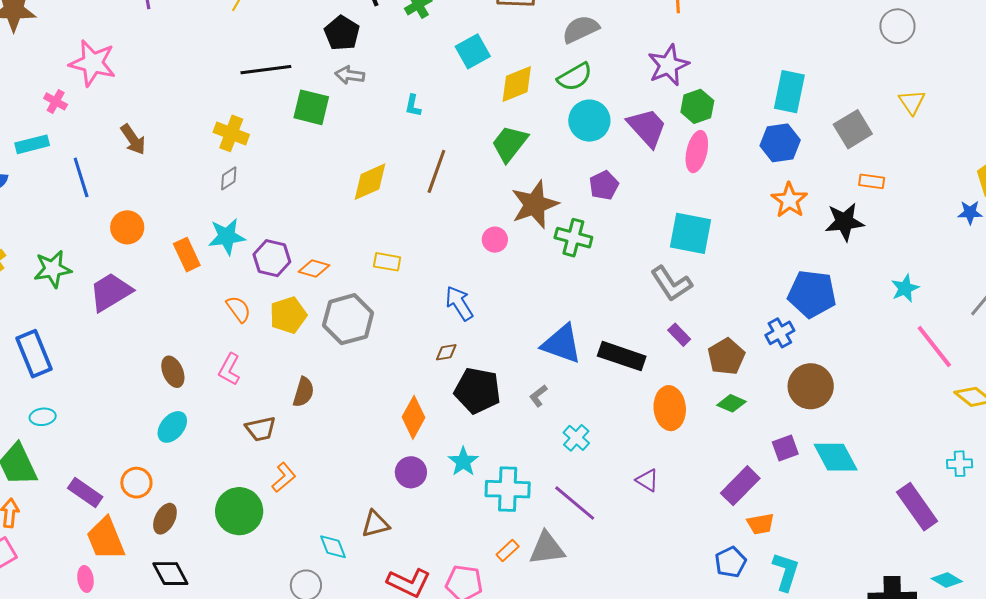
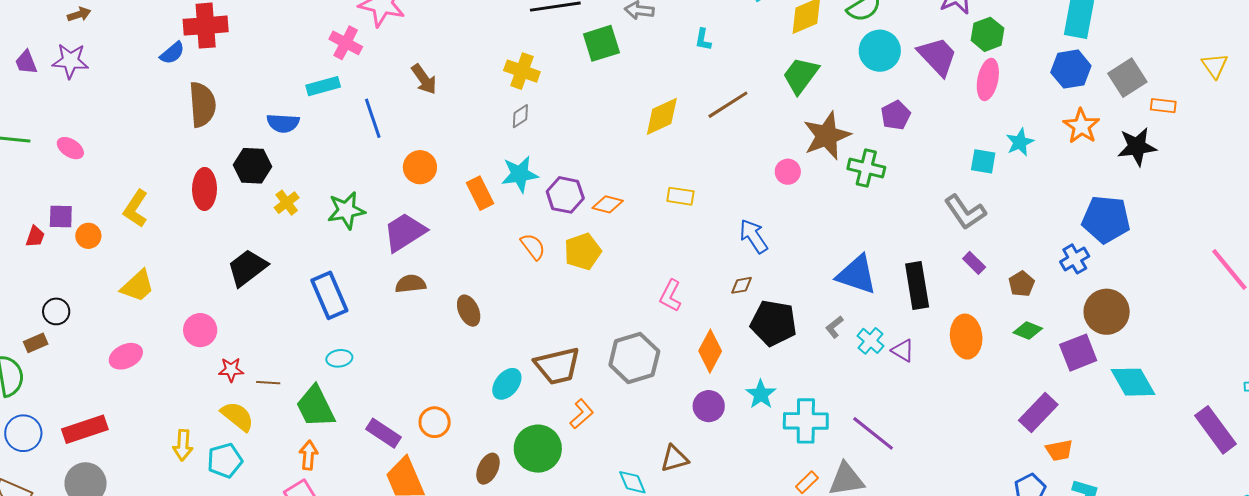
pink cross: (56, 101) -> (346, 43), size x1.4
yellow triangle: (912, 102) -> (1215, 66), moved
green square: (311, 107) -> (601, 43), turned -30
gray square: (853, 129) -> (1127, 78), moved
brown line: (436, 171) -> (728, 105), turned 39
cyan square: (690, 233) -> (983, 161), size x0.6
cyan star: (905, 288) -> (1020, 142), moved
gray hexagon: (348, 319) -> (634, 358), moved
black rectangle: (622, 356) -> (917, 285), turned 63
brown pentagon: (726, 357) -> (1022, 284), size x0.7
pink L-shape: (229, 369) -> (670, 296), moved
brown semicircle: (303, 392) -> (411, 284), moved, turned -112
cyan ellipse: (172, 427) -> (507, 384), moved
brown trapezoid: (261, 429) -> (557, 366), size x1.5
cyan cross: (576, 438) -> (870, 341), moved
purple square: (785, 448) -> (1078, 353), moved, size x1.4
purple triangle: (647, 480) -> (903, 350), moved
brown ellipse: (165, 519) -> (488, 469), moved

